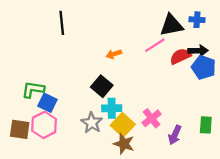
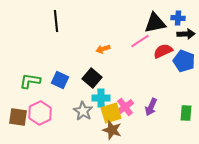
black arrow: (198, 51) -> (186, 34), moved
blue square: (47, 103) -> (60, 80), moved
pink cross: (152, 118) -> (125, 107), moved
yellow square: (123, 125) -> (111, 113), turned 30
purple arrow: (175, 135) -> (151, 107), moved

